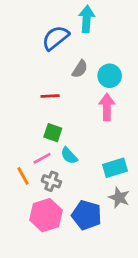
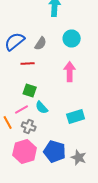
blue semicircle: (55, 38) -> (15, 42), moved
gray semicircle: (80, 69) -> (41, 44), moved
cyan circle: (110, 76) -> (72, 38), moved
gray star: (119, 198) -> (79, 158), moved

